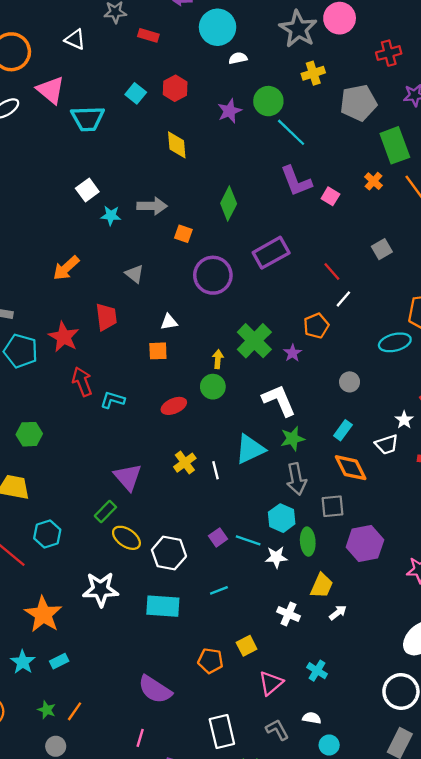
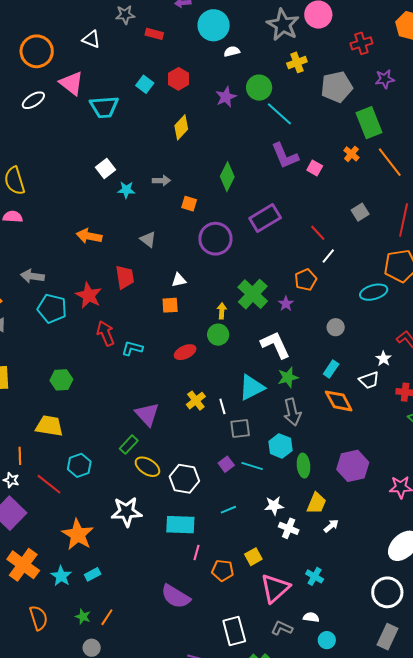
yellow diamond: (177, 145) -> (181, 127), turned 50
gray arrow: (152, 206) -> (161, 181), size x0.7
orange arrow: (66, 268) -> (89, 236), turned 55
gray square: (333, 506) -> (240, 428), moved
white star: (276, 557) -> (274, 506), moved
pink triangle: (271, 683) -> (275, 588), size x1.4
gray L-shape: (277, 730) -> (282, 628), turned -35
pink line: (140, 738) -> (196, 553), moved

